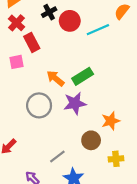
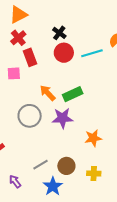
black cross: (49, 12) -> (59, 33), moved, turned -32
red circle: (70, 21) -> (64, 53), moved
brown circle: (91, 140) -> (66, 166), moved

